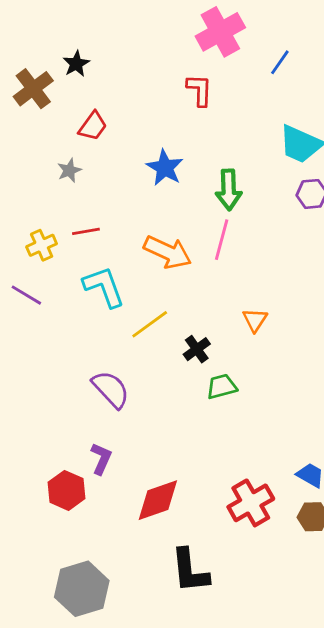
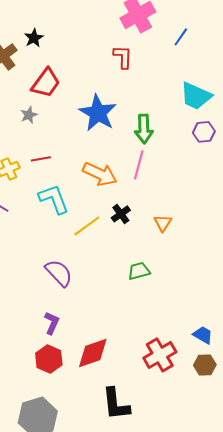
red trapezoid: (93, 126) -> (46, 83), size x1.4
blue star: (165, 168) -> (98, 113), size x1.4
black cross: (197, 349) -> (121, 214), moved
red hexagon: (67, 490) -> (49, 359), moved

